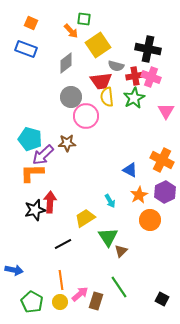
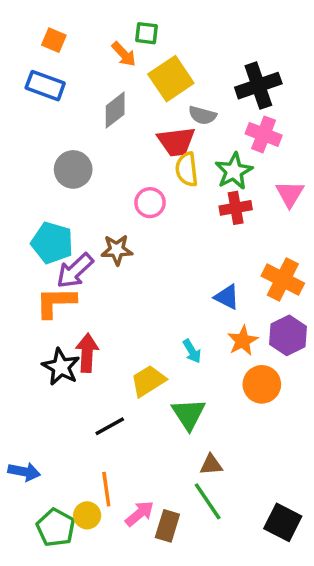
black cross: (148, 49) -> (258, 86), turned -30
red cross: (135, 76) -> (236, 208), moved
gray circle: (71, 97) -> (73, 169), moved
pink circle: (86, 116) -> (150, 203), size x0.7
black star: (35, 210) -> (61, 367), turned -30
brown triangle: (121, 251) -> (211, 465), moved, turned 40
black square: (162, 299) -> (283, 522), size x1.5
yellow circle: (60, 302) -> (87, 515), moved

